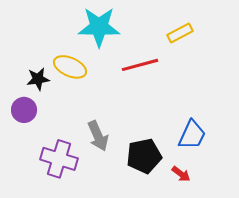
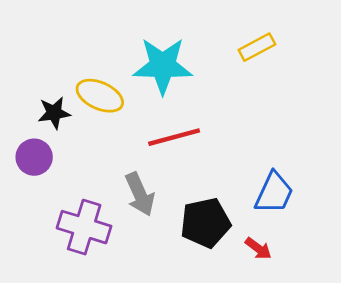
cyan star: (99, 27) -> (163, 66), moved
red line: (140, 65) -> (174, 137), moved

